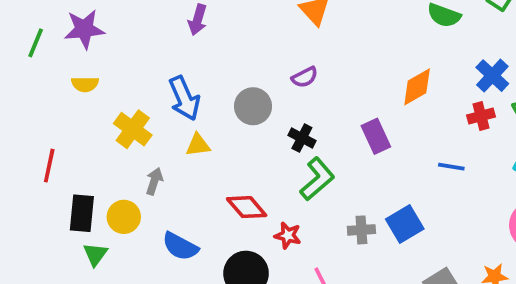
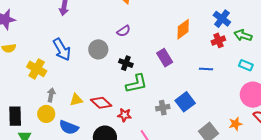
yellow triangle: (198, 145) -> (76, 100), moved
green L-shape: (317, 179) -> (136, 84), turned 35
yellow circle: (124, 217) -> (46, 114), moved

